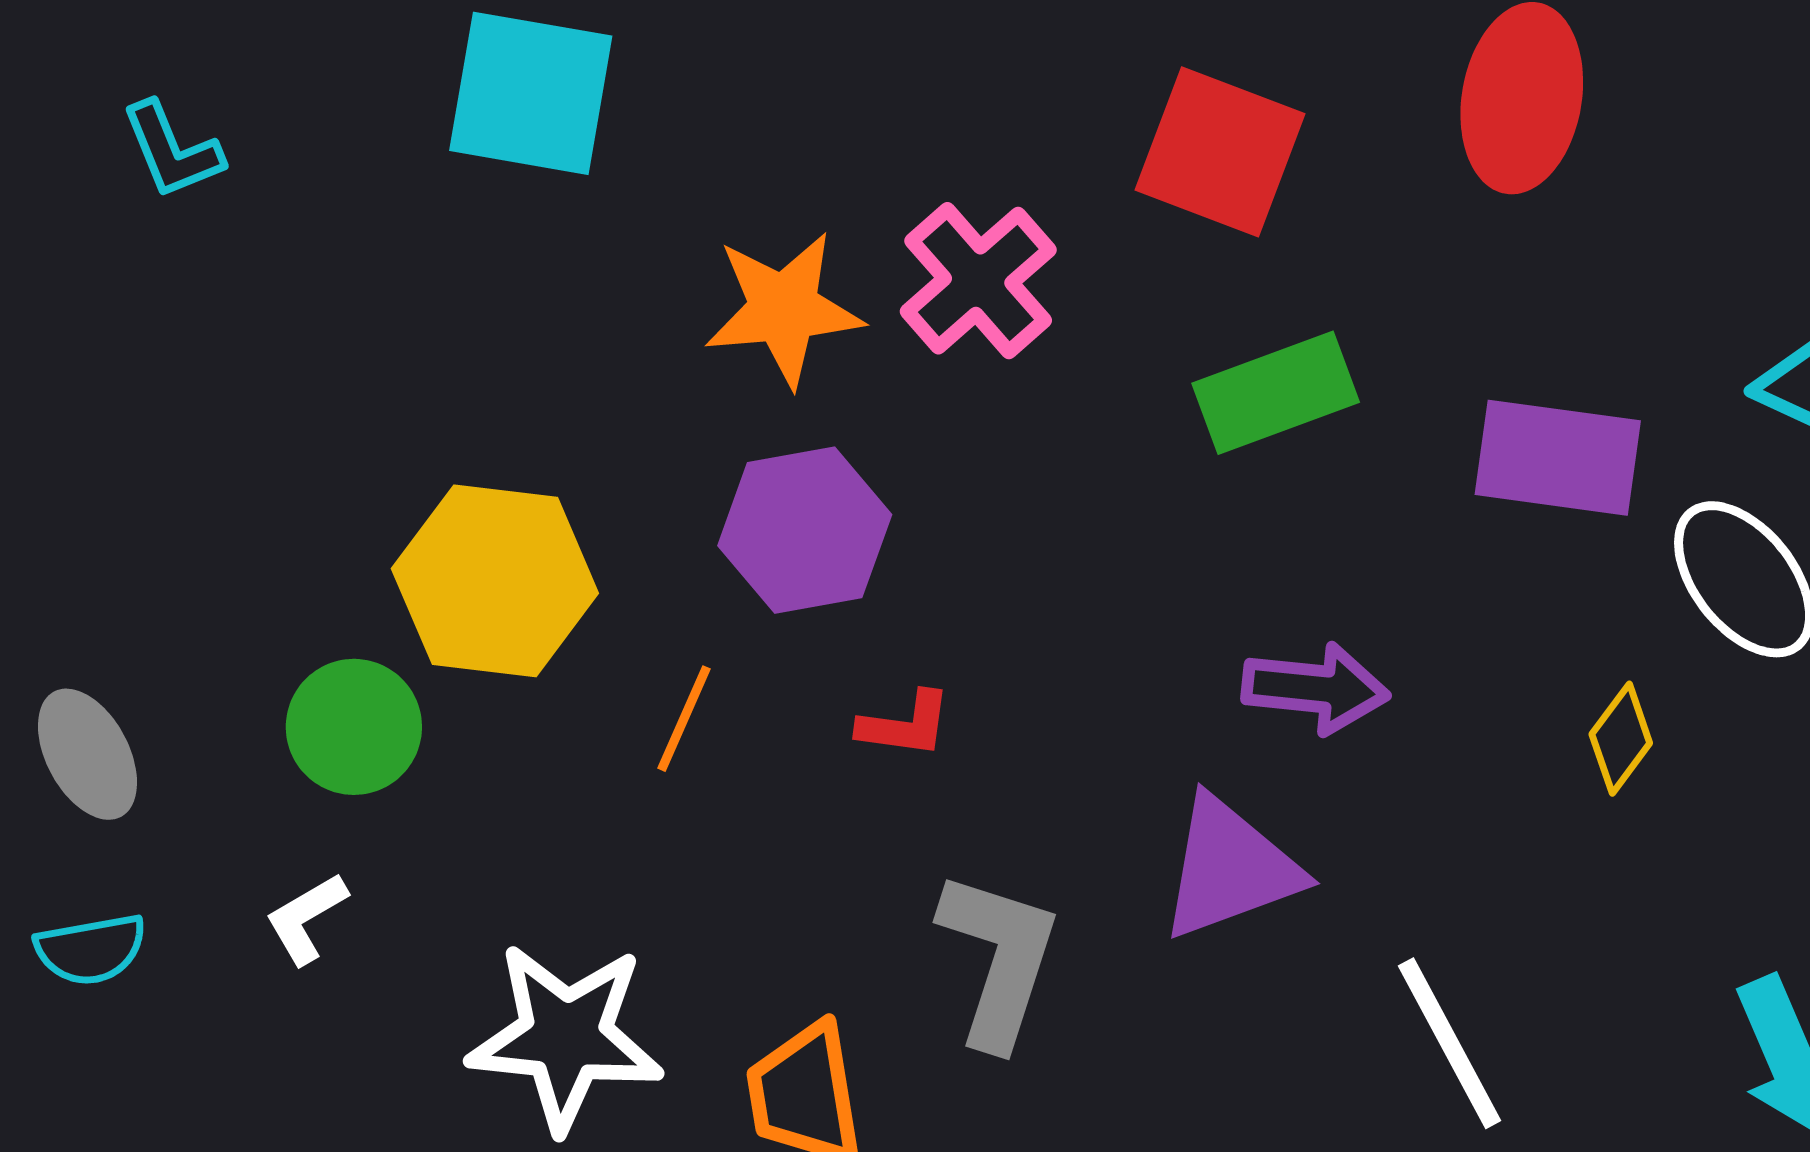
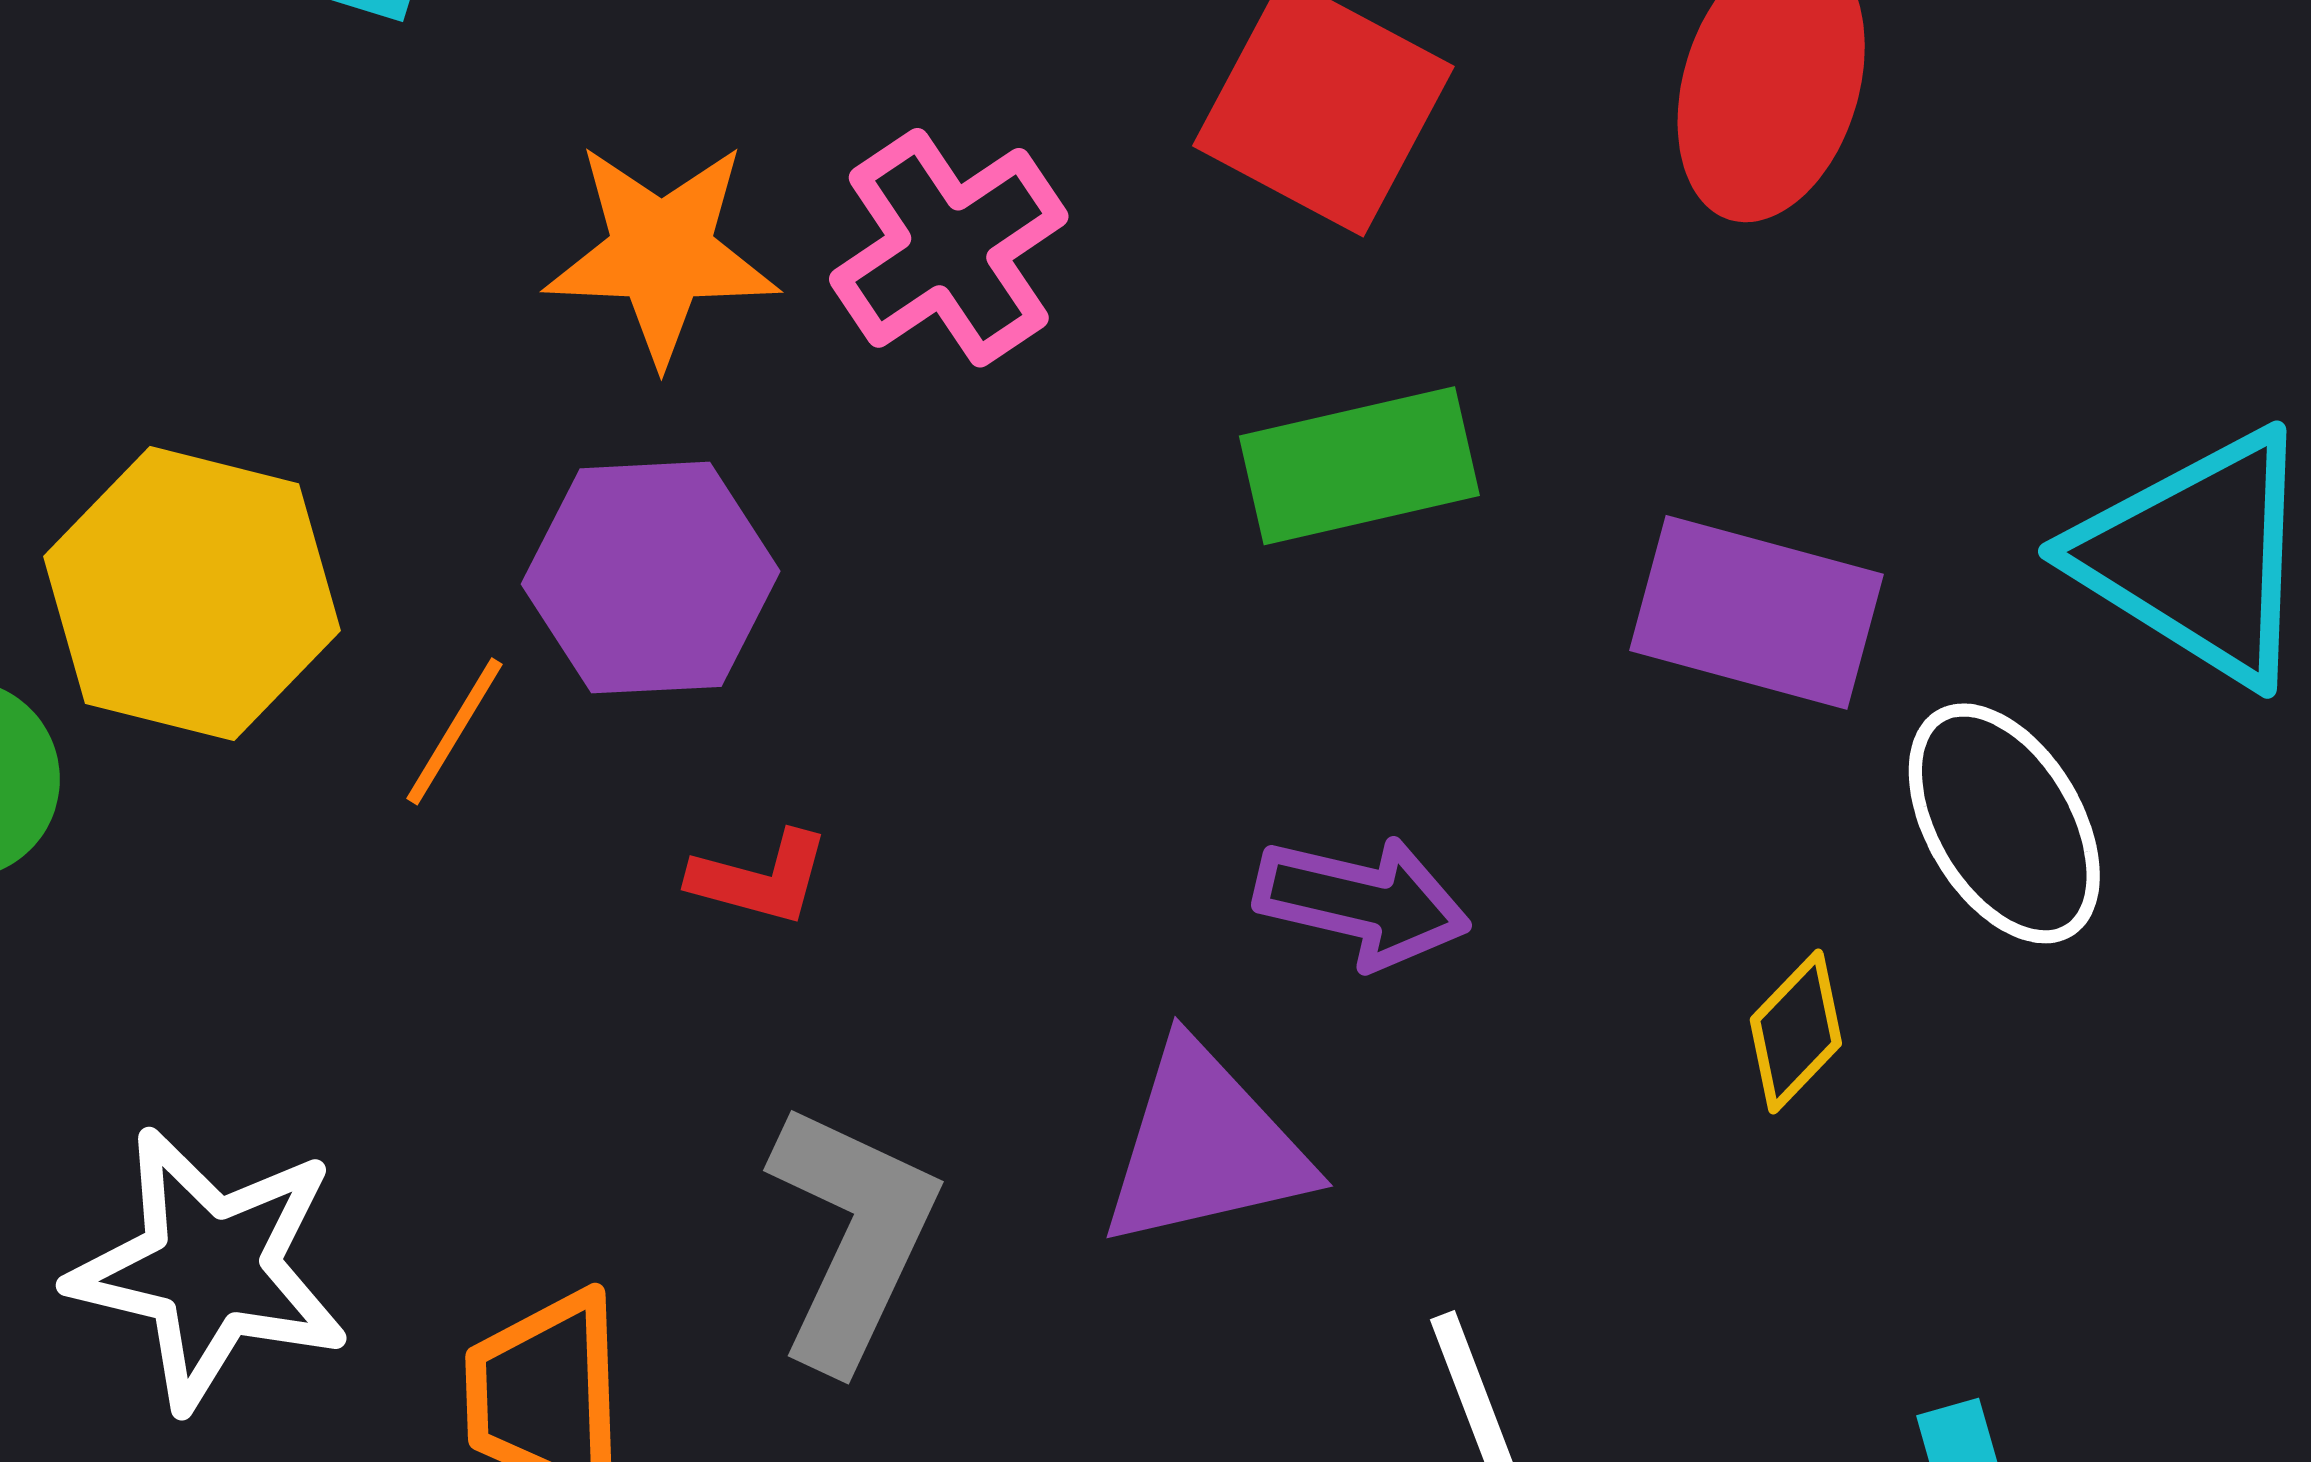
orange line: (684, 719) -> (455, 731), moved

